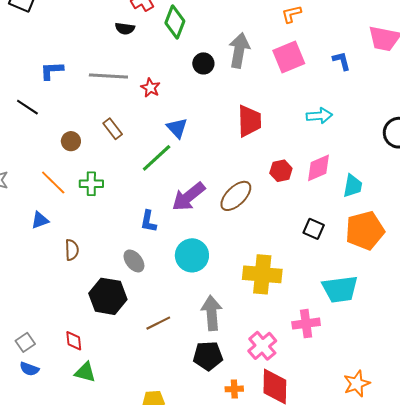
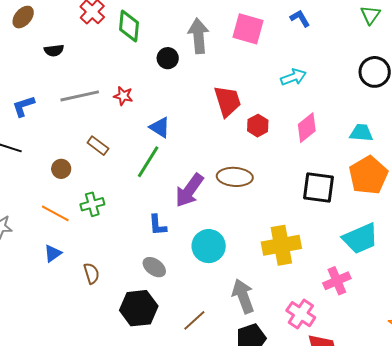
black semicircle: (125, 29) -> (54, 50), moved
pink square: (289, 57) -> (248, 29), turned -36
red hexagon: (281, 171) -> (258, 126), moved
cyan trapezoid: (353, 186) -> (361, 133), moved, turned -80
brown ellipse: (236, 196) -> (235, 177), turned 64
black square: (314, 229) -> (319, 188), size x1.6

